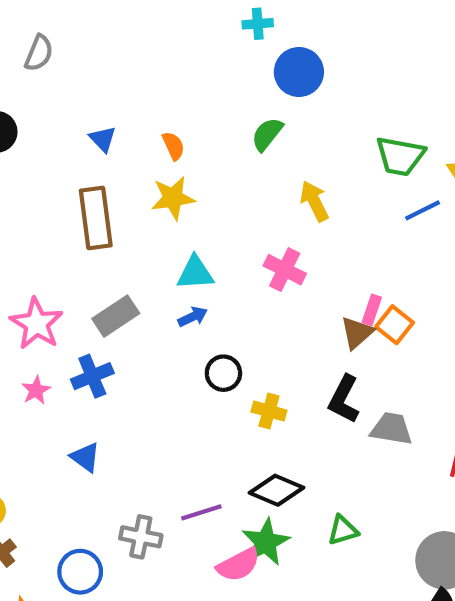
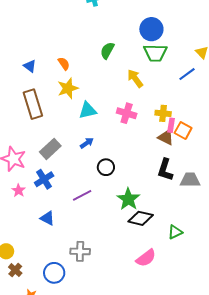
blue circle: (299, 72) -> (151, 29), moved
green trapezoid: (400, 156) -> (155, 53), moved
cyan triangle: (195, 273) -> (88, 110), moved
brown triangle: (357, 333) -> (166, 137), turned -42
yellow cross: (269, 411) -> (163, 113), moved
purple line: (201, 512) -> (82, 195), moved
green star: (266, 542) -> (128, 199), moved
pink semicircle: (238, 565) -> (146, 258), moved

